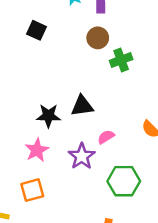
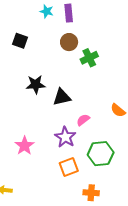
black star: (48, 116) -> (36, 85), moved
pink star: (37, 150) -> (24, 146), moved
orange square: (32, 190) -> (69, 167), moved

